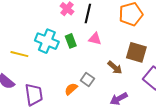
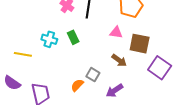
pink triangle: (95, 39) -> (116, 32), moved
cyan cross: (47, 41) -> (49, 39), size x0.7
purple arrow: (119, 99) -> (114, 91), moved

